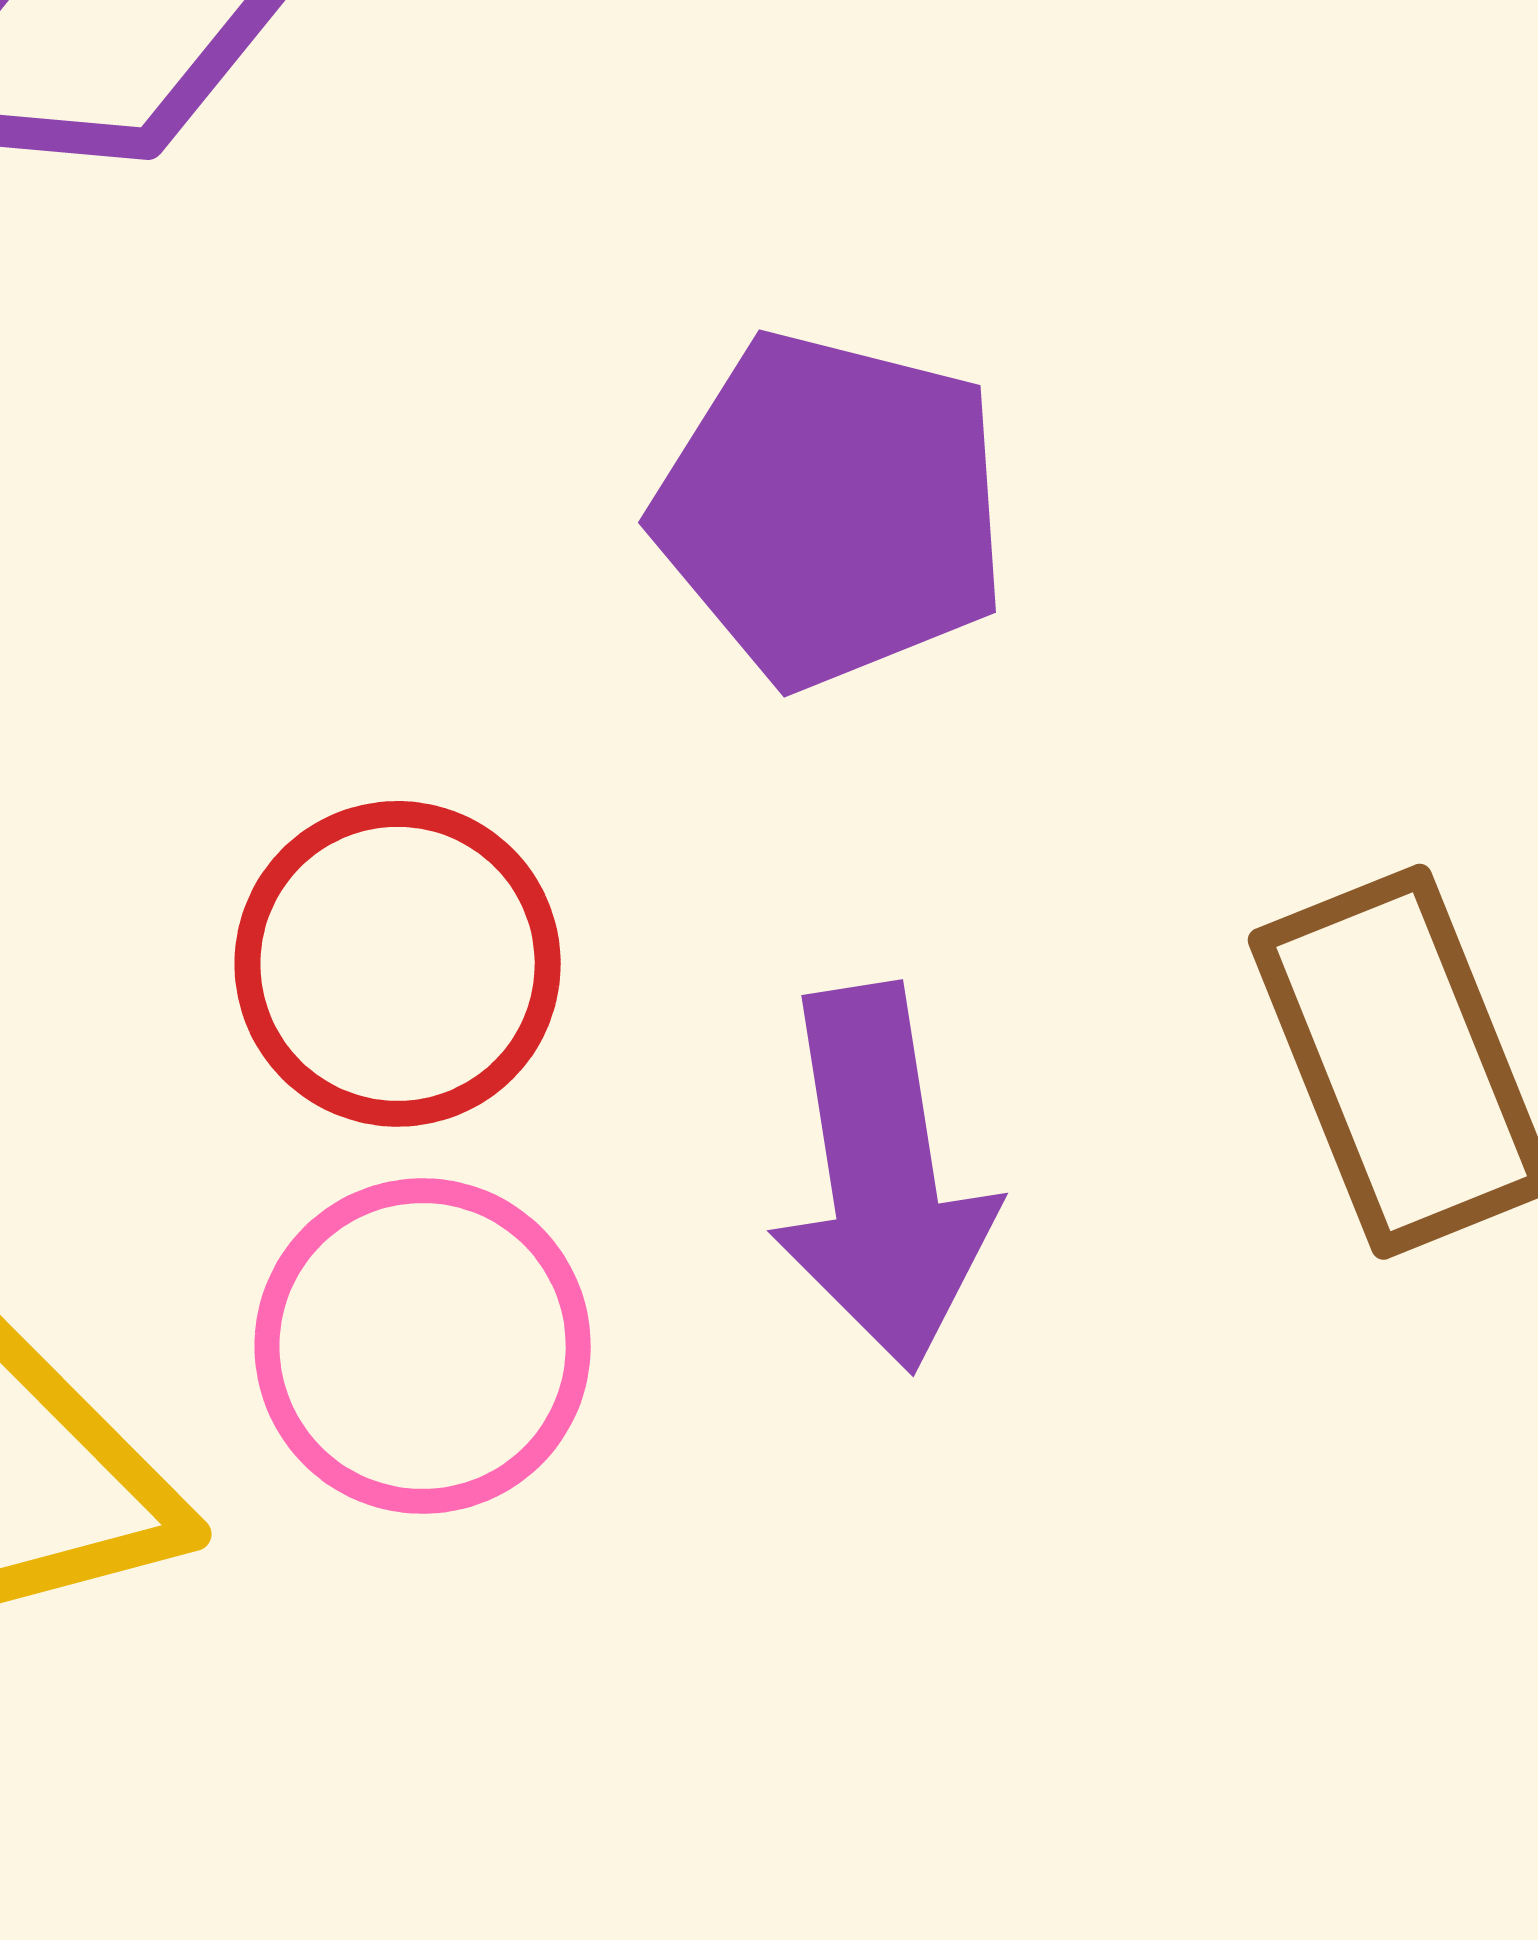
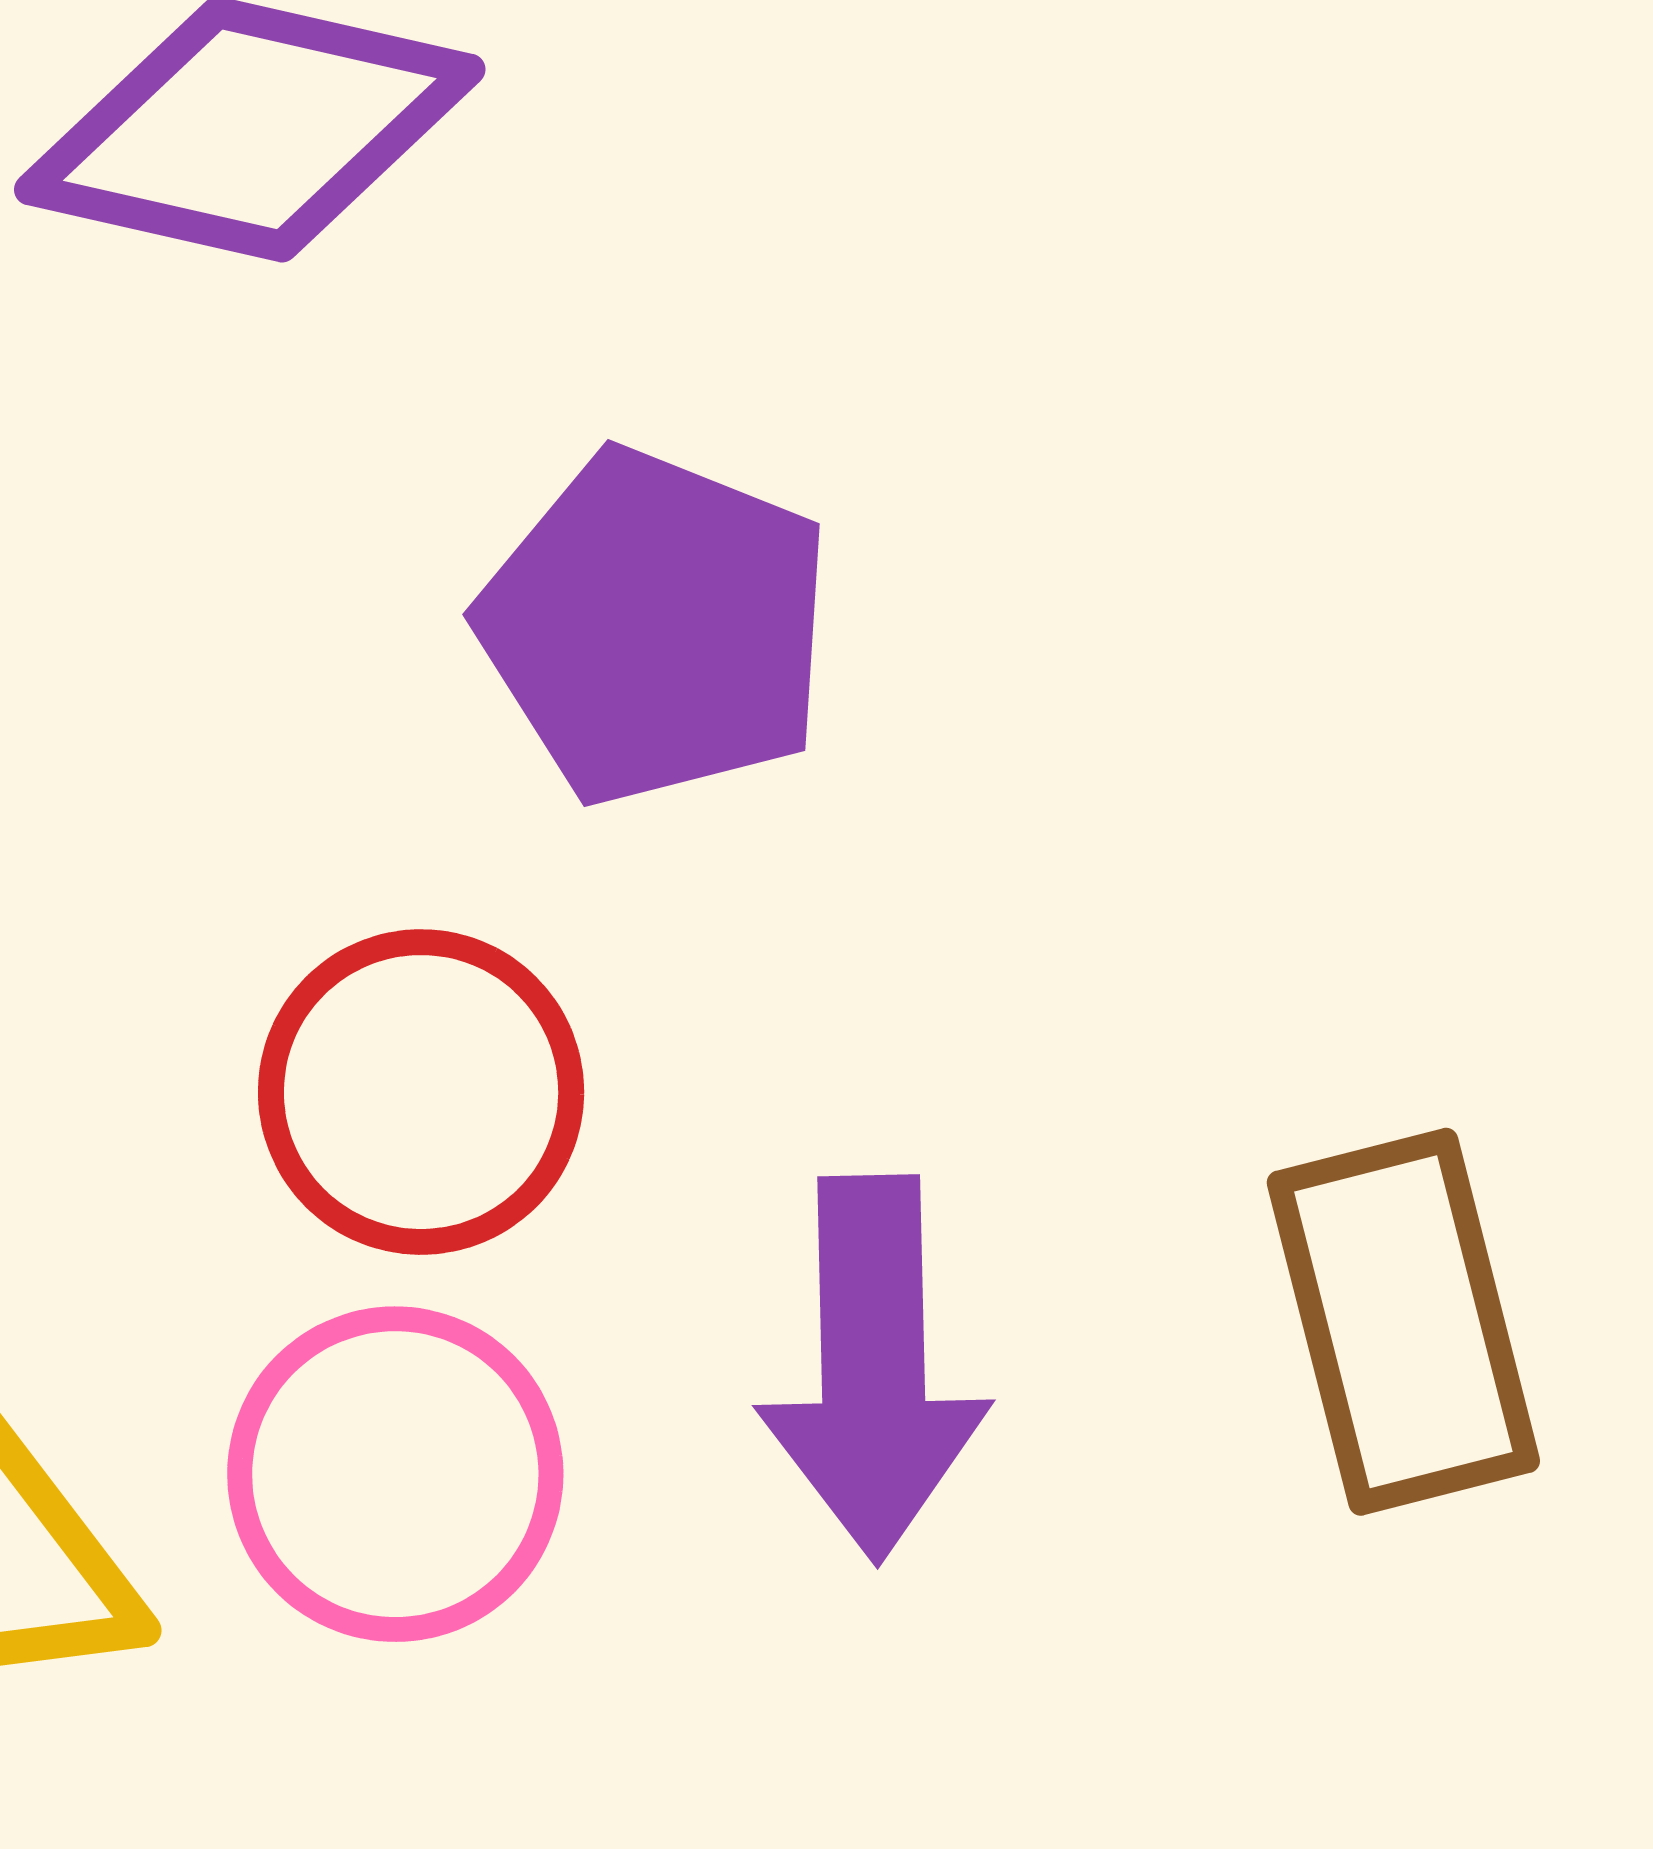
purple pentagon: (831, 509) -> (656, 627), moved

